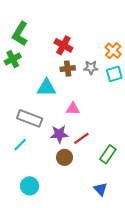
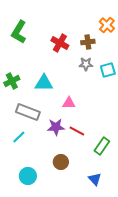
orange cross: (113, 51) -> (107, 25), moved
green cross: (13, 59) -> (12, 81), moved
brown cross: (68, 69) -> (88, 42), moved
red line: (81, 138) -> (77, 131), turned 63
brown circle: (64, 157) -> (61, 162), moved

